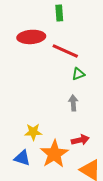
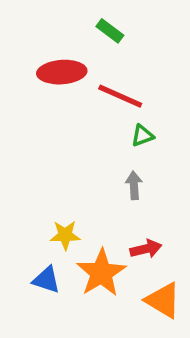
green rectangle: (59, 13) -> (110, 31), turned -49

